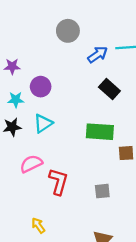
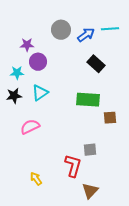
gray circle: (68, 31) -> (61, 30), moved
purple star: (12, 66) -> (27, 45), moved
red L-shape: (58, 182) -> (73, 166), moved

